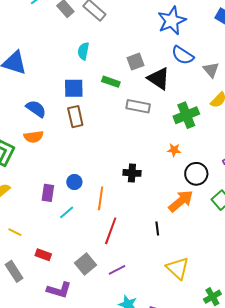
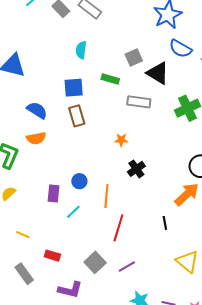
orange star: (174, 150) -> (121, 140), moved
black cross: (132, 173) -> (136, 169), turned -36

